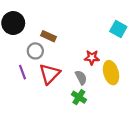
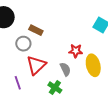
purple line: (22, 72) -> (18, 83), moved
green cross: (79, 97) -> (55, 88), moved

